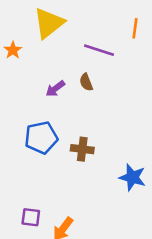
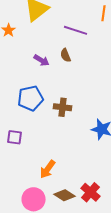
purple arrow: (55, 89) -> (42, 60), turned -112
purple square: (31, 217) -> (14, 137), moved

